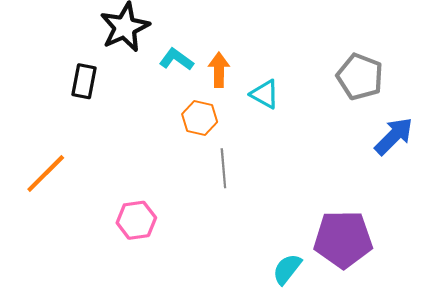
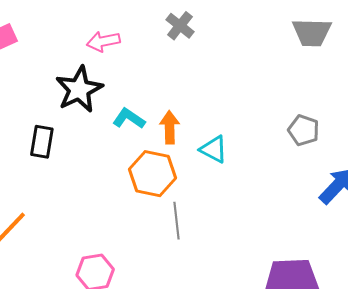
gray pentagon: (360, 77) -> (304, 130), size x0.7
orange hexagon: (200, 118) -> (153, 174), size x1.4

